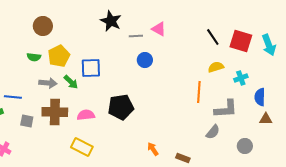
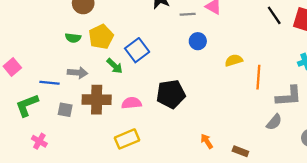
yellow semicircle: (216, 67) -> (234, 60), moved
blue square: (91, 68) -> (137, 50), turned -35
gray arrow: (48, 83) -> (78, 73), moved
yellow rectangle: (82, 147) -> (127, 139), turned -50

